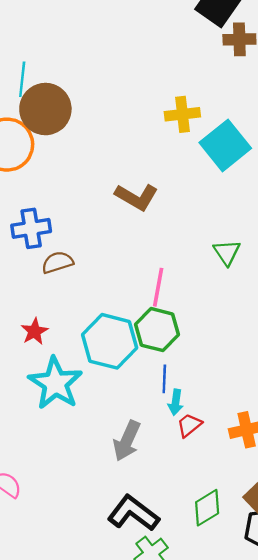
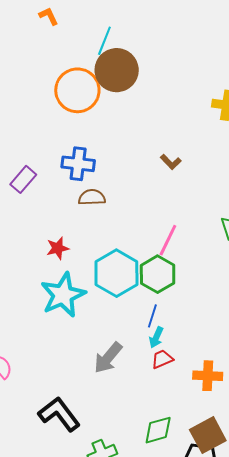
brown L-shape: (137, 197) -> (171, 162), size x0.6
black L-shape: (133, 513) -> (59, 414), moved

